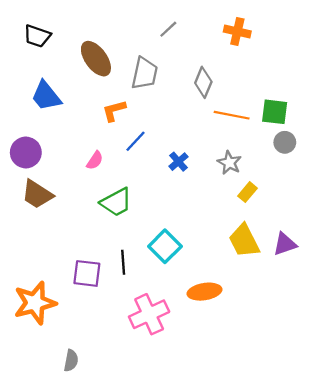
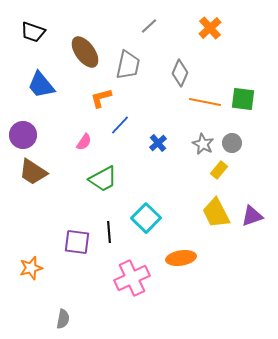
orange cross: (237, 31) -> (210, 28), turned 35
gray circle: (285, 142) -> (232, 143), moved
orange star: (35, 303) -> (31, 268), size x0.6

